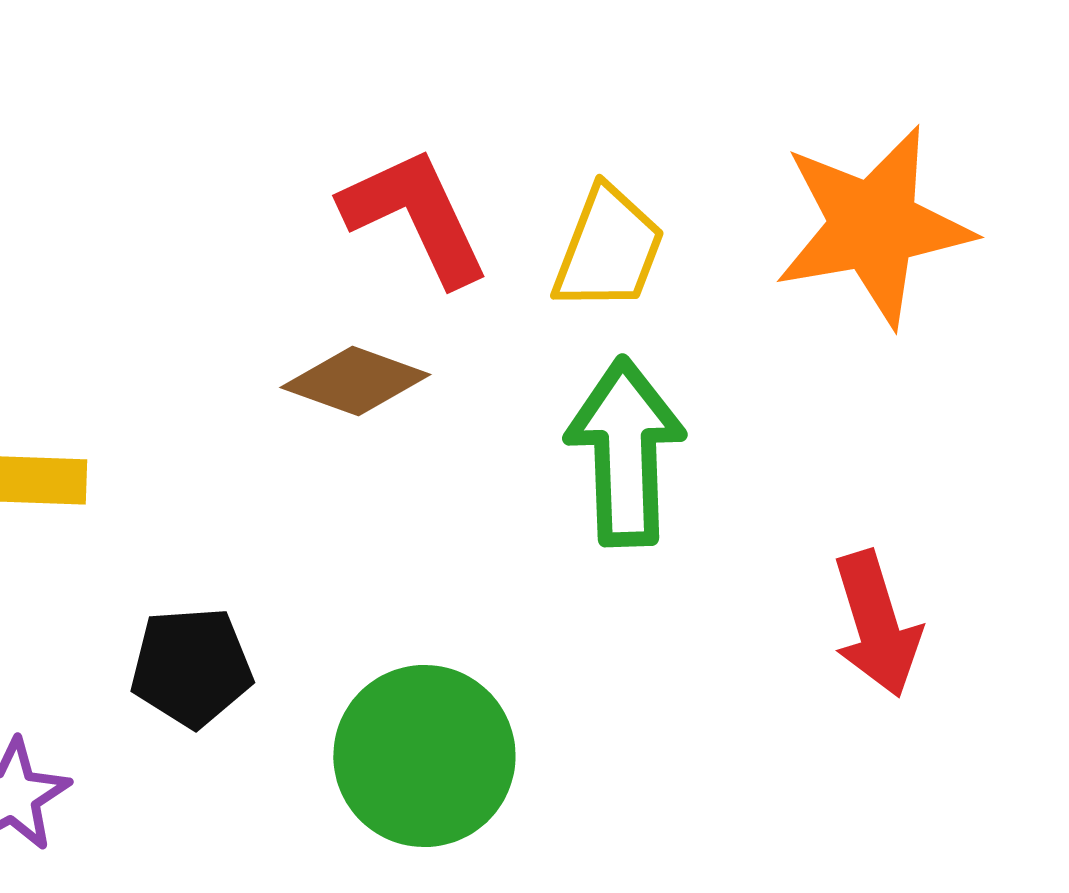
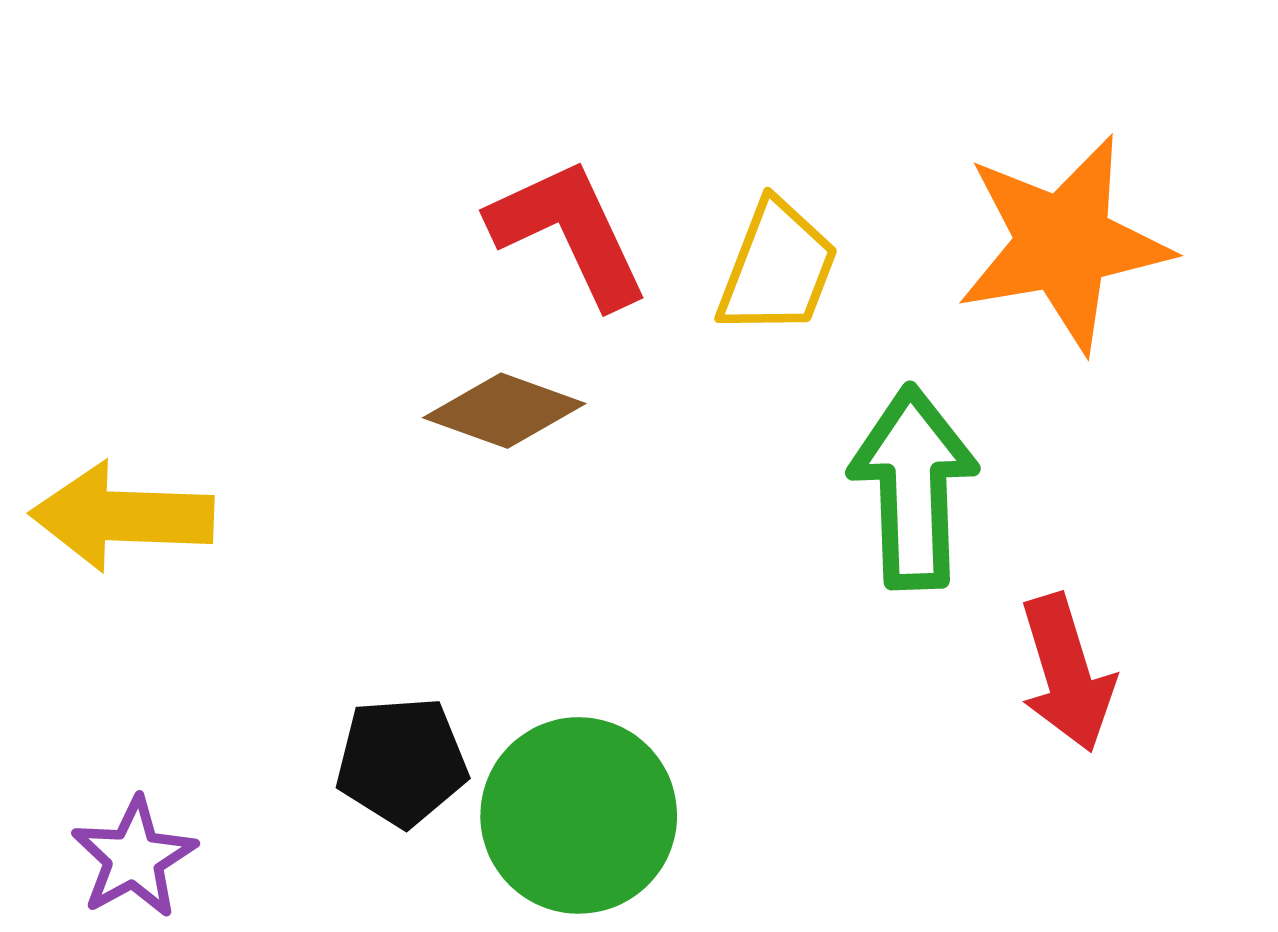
green arrow: (625, 452) -> (913, 487), moved
black pentagon: (191, 667) -> (402, 761), moved

